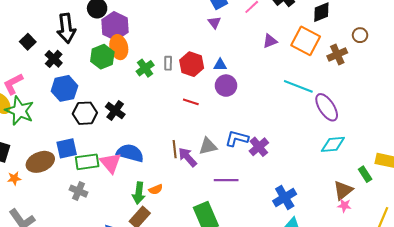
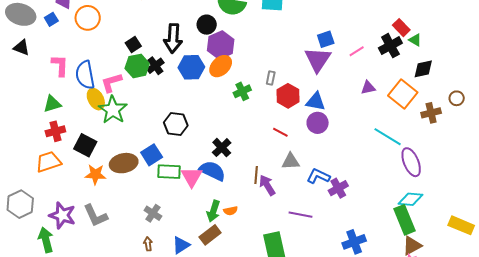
purple triangle: (214, 22) -> (318, 60), size x2.0
orange ellipse: (119, 47) -> (221, 66), turned 50
green hexagon: (102, 57) -> (137, 66), moved
gray rectangle: (168, 63) -> (271, 78), moved
blue triangle: (220, 65) -> (316, 102), size x1.5
blue hexagon: (64, 88) -> (191, 67), moved
black cross: (115, 111) -> (222, 148), moved
gray triangle: (208, 146) -> (291, 161), moved
blue square: (67, 148) -> (152, 155), turned -30
green rectangle: (365, 174) -> (404, 220), moved, size x1.8
orange star: (14, 178) -> (95, 174), size x1.5
gray cross: (78, 191) -> (153, 213), moved

